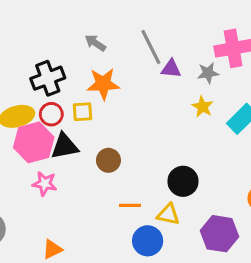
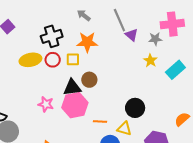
purple triangle: (171, 69) -> (132, 35), turned 32
pink hexagon: (34, 142) -> (75, 105), moved
black triangle: (64, 146) -> (72, 88), moved
brown circle: (108, 160) -> (89, 80), moved

